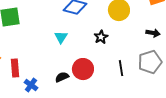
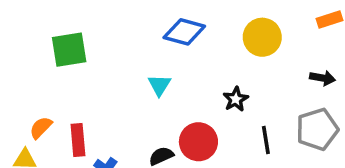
black star: (101, 37) -> (236, 99), moved

